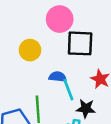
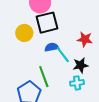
black square: (80, 43) -> (47, 23), moved

